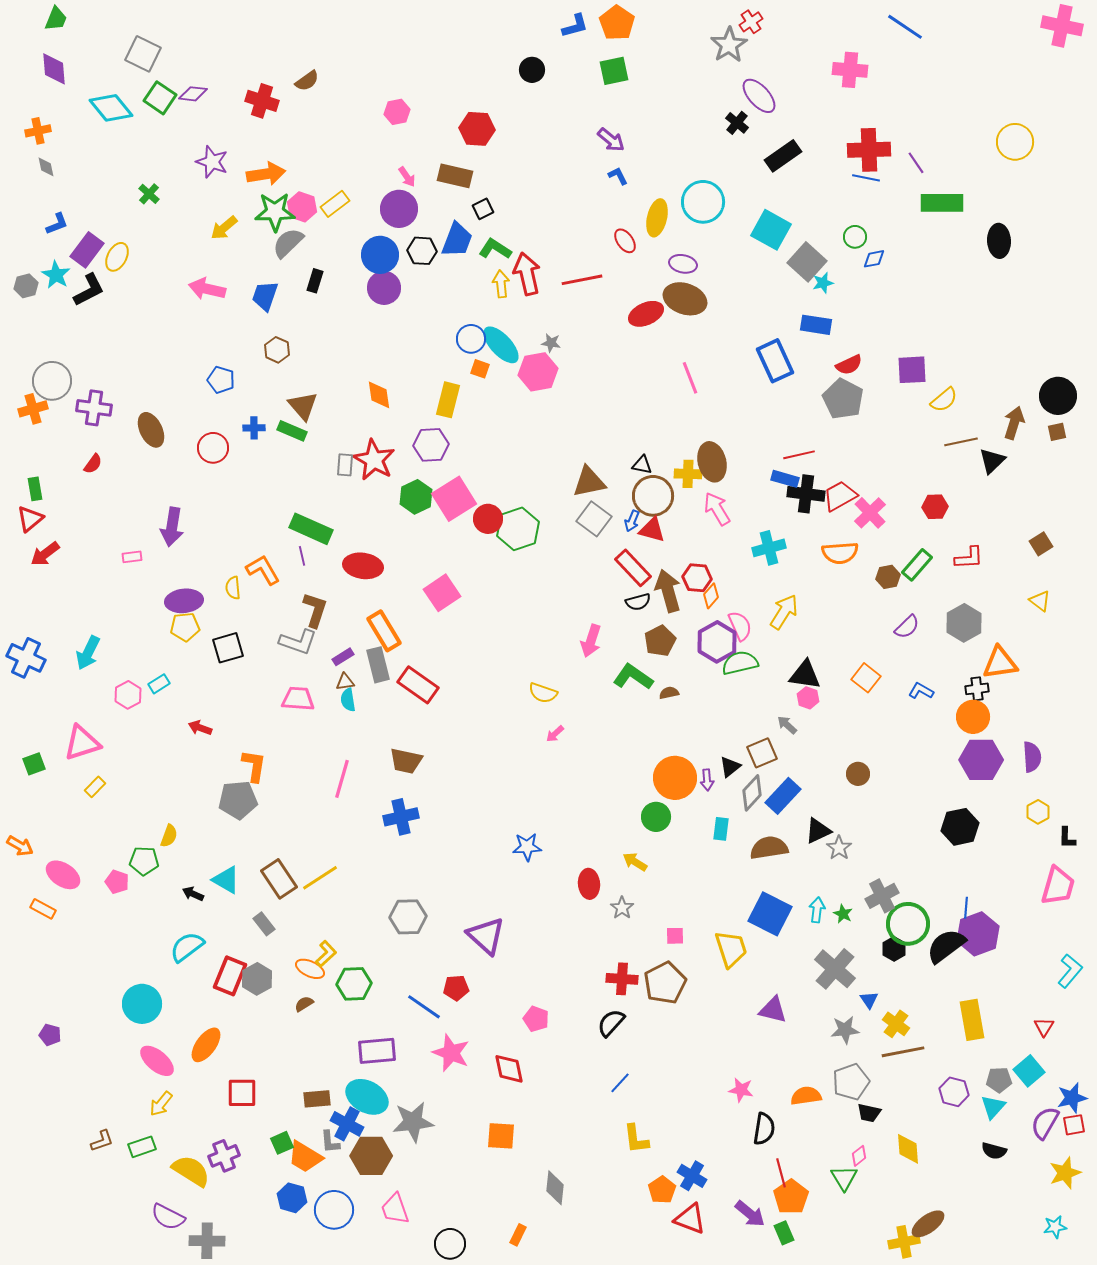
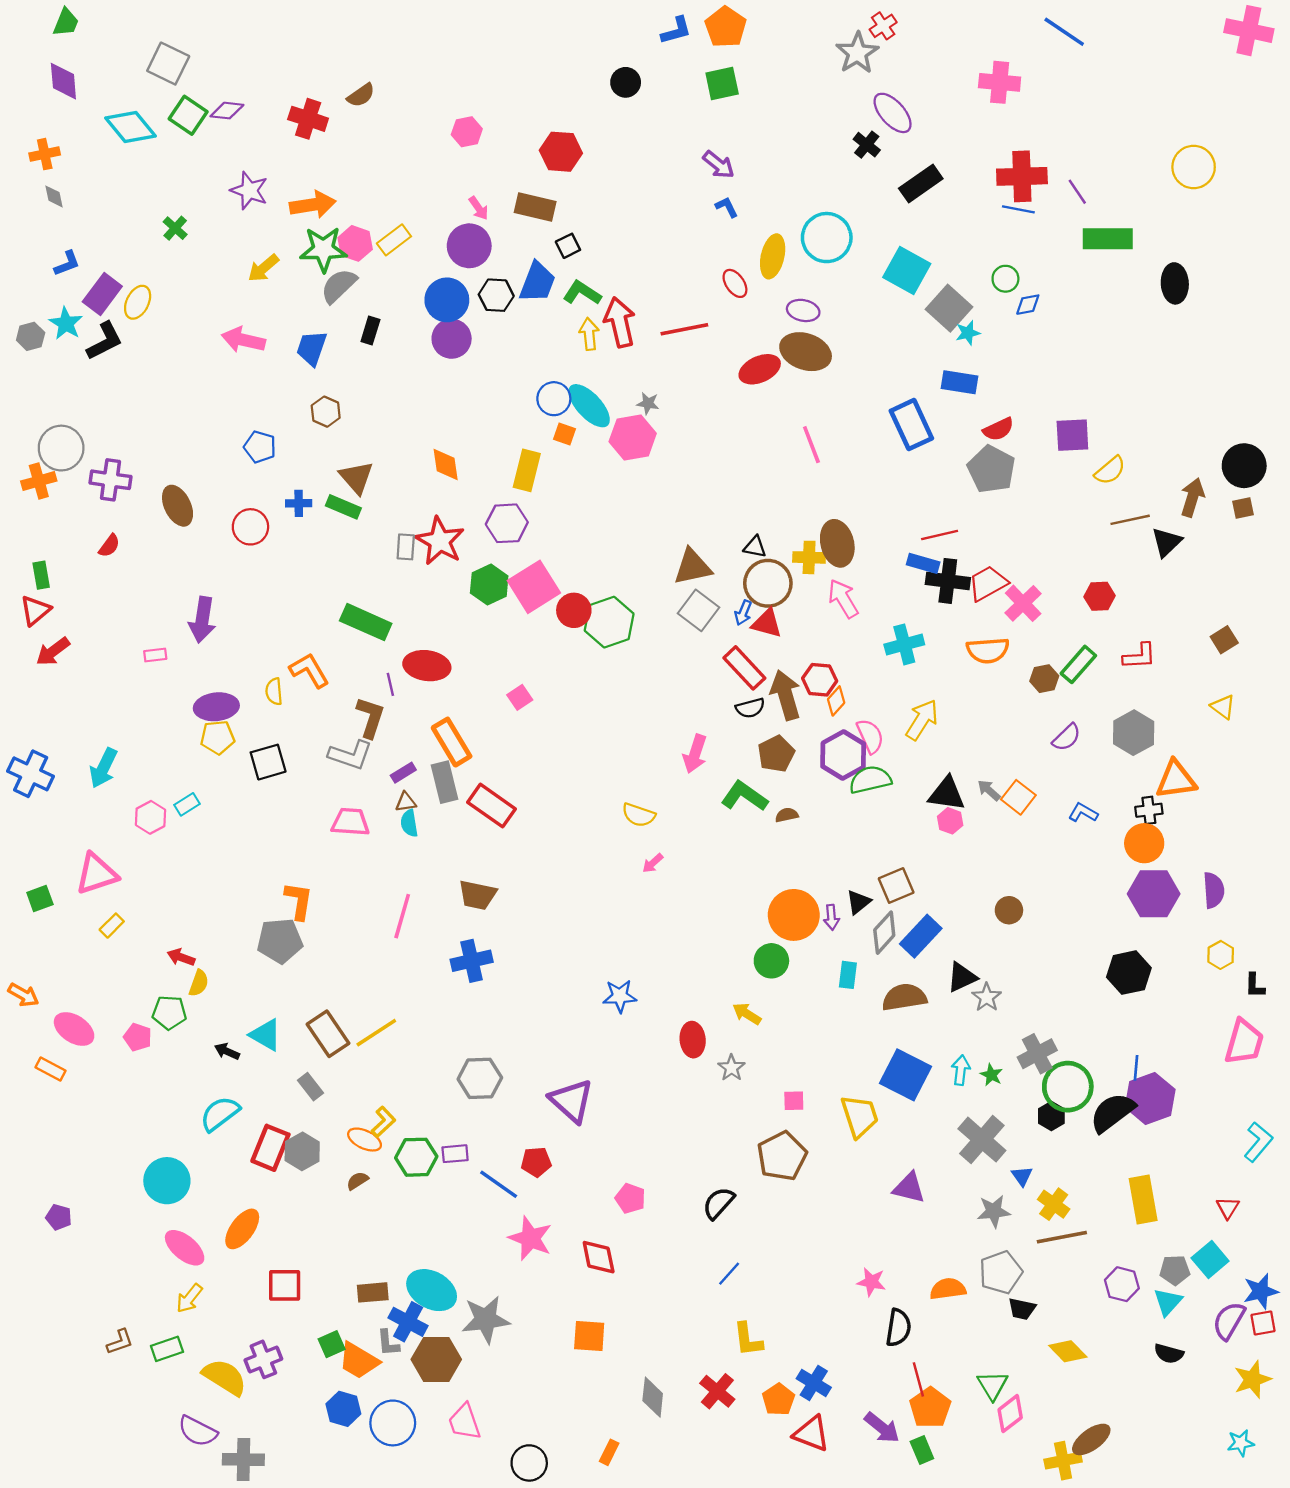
purple line: (302, 556) -> (390, 684), moved
pink square: (442, 593) -> (520, 697), size x0.6
gray arrow: (787, 725) -> (989, 790), moved
red arrow: (200, 728) -> (181, 957), moved
red cross: (622, 979) -> (717, 1391), moved, turned 36
purple rectangle: (377, 1051) -> (455, 1154), moved, size x0.6
yellow diamond: (908, 1149) -> (1068, 1351), turned -40
pink diamond: (859, 1156) -> (1010, 1414), moved, size x1.5

